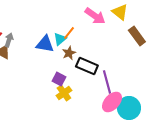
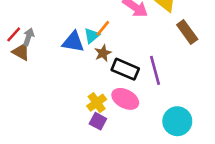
purple square: (59, 79) -> (98, 121), moved
purple line: (107, 82) -> (155, 70), moved
pink ellipse: (112, 102) -> (125, 99), moved, turned 75

